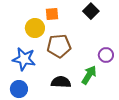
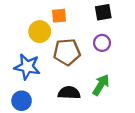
black square: (91, 11) -> (103, 12), turned 35
purple circle: (106, 55) -> (102, 43), moved

